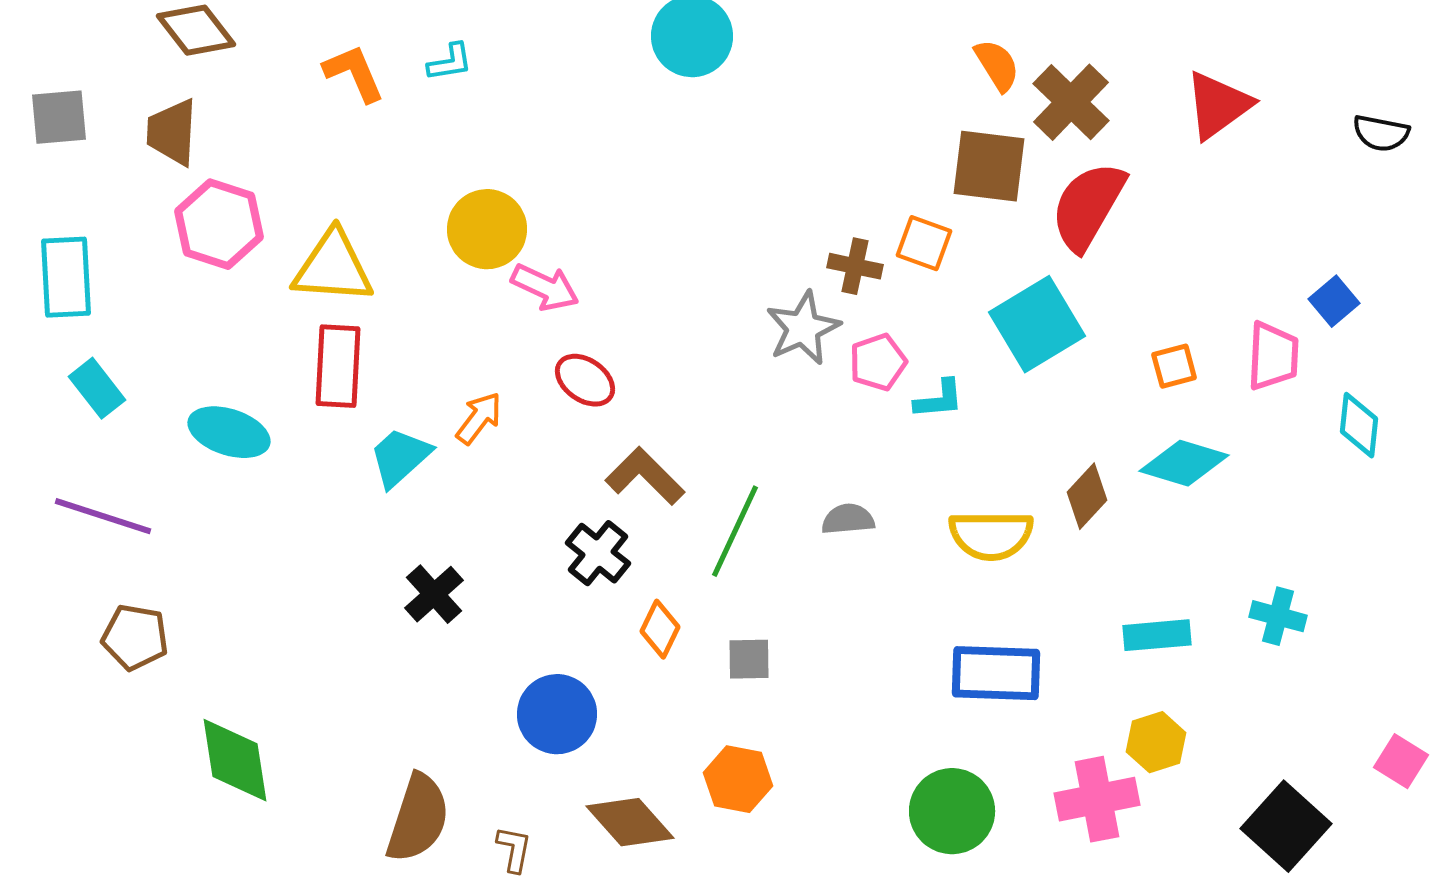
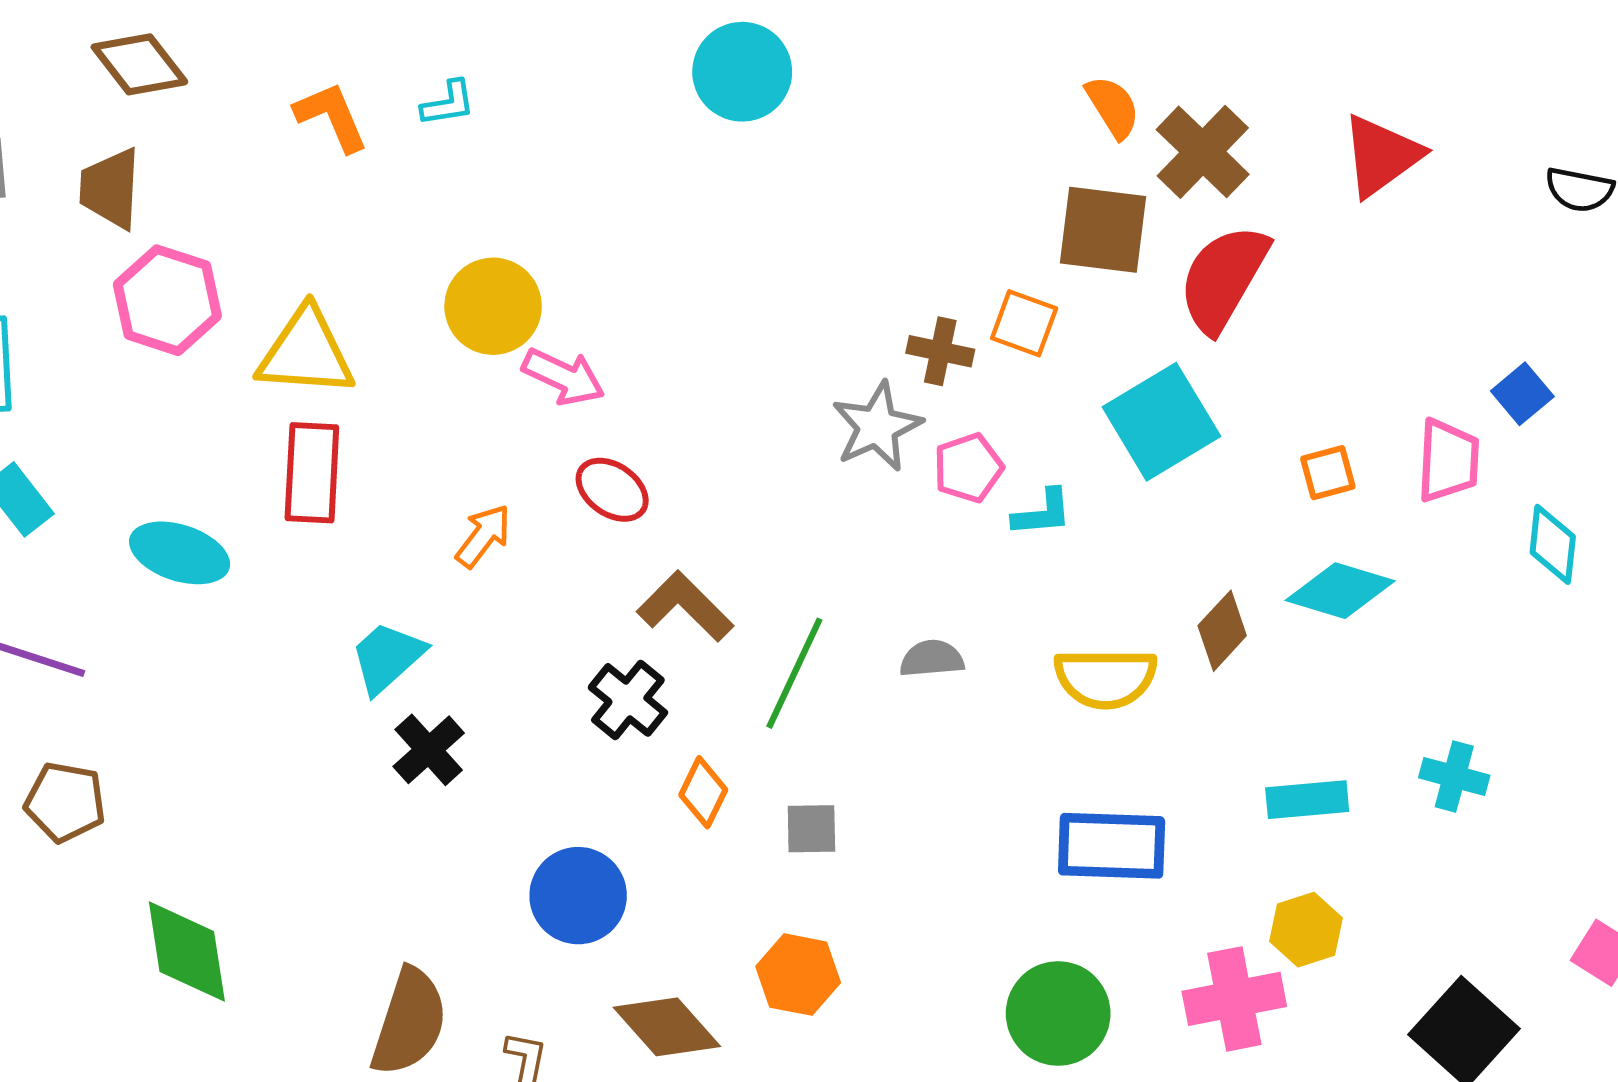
cyan trapezoid: (400, 457) -> (387, 657), moved

